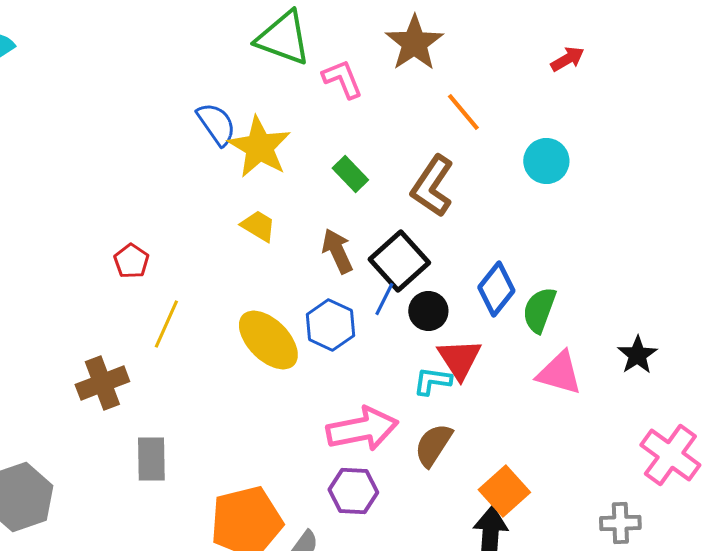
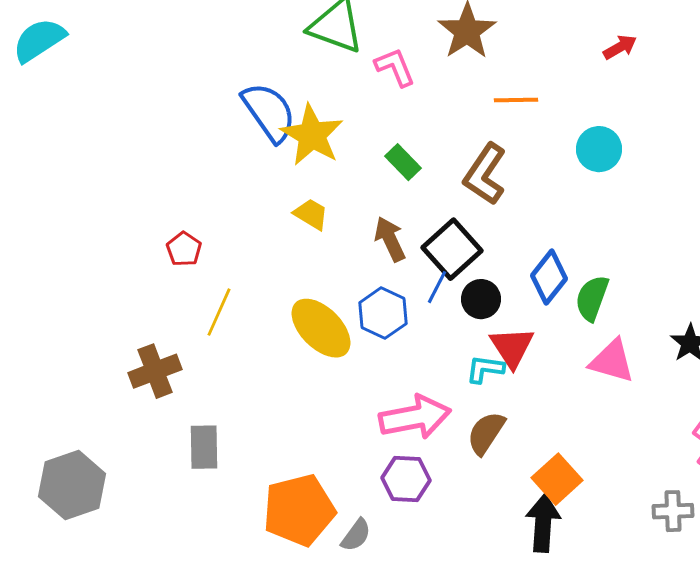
orange line: (463, 112) -> (516, 100), turned -51
blue semicircle: (216, 124) -> (269, 112), size x1.4

